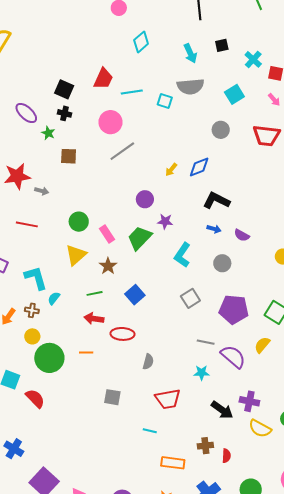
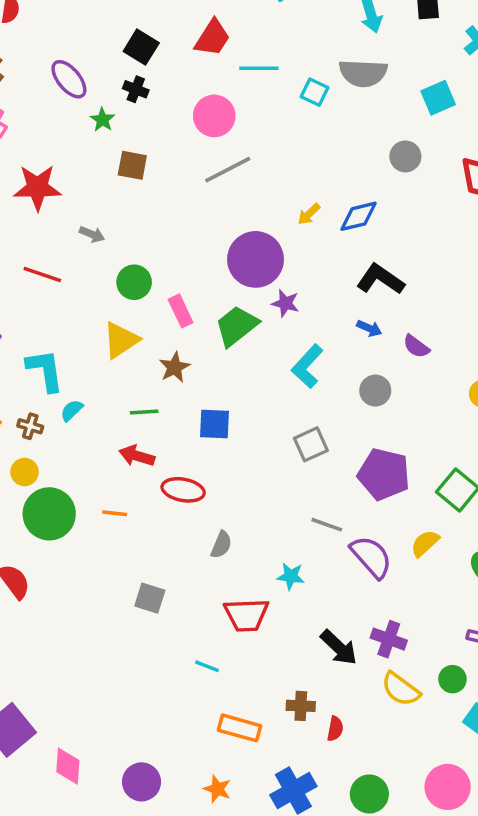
gray arrow: (42, 191) -> (92, 234), moved
purple circle: (145, 199) -> (256, 259), size x1.8
blue square: (135, 295) -> (214, 424), turned 36
cyan star: (201, 373) -> (291, 576), moved

